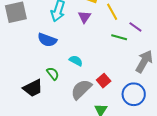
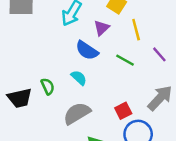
green line: (119, 37) -> (125, 60), moved
blue semicircle: (47, 40) -> (87, 50), moved
red square: (104, 81) -> (123, 111), moved

